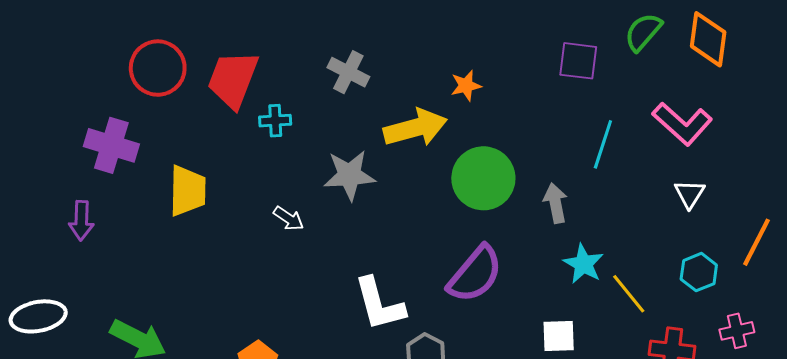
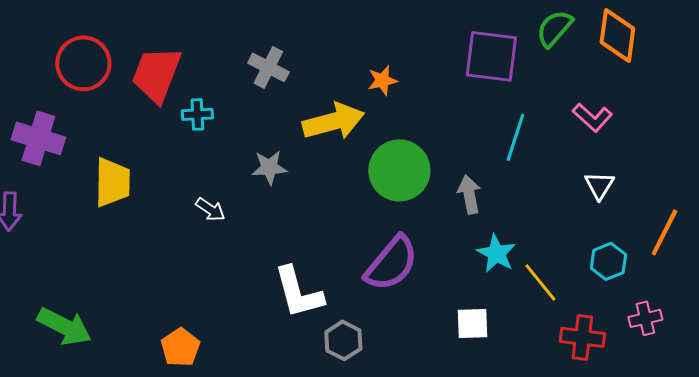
purple square: (578, 61) -> (491, 56), size x1.4
pink L-shape: (682, 124) -> (592, 117), size x0.7
gray star: (349, 175) -> (269, 167), size x0.7

